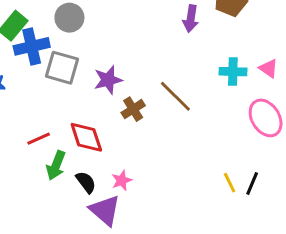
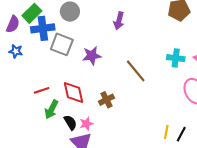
purple arrow: (191, 19) -> (119, 21), moved
brown cross: (133, 109) -> (106, 100), moved
pink star: (122, 180) -> (86, 124), moved
yellow line: (230, 183) -> (166, 132), turned 32

